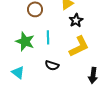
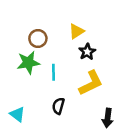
green star: (25, 41) -> (28, 63), moved, turned -30
black semicircle: (52, 65) -> (58, 106), turned 88

